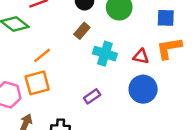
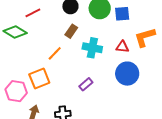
blue square: (166, 18) -> (122, 14), moved
orange line: (42, 55) -> (55, 53), moved

